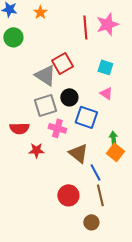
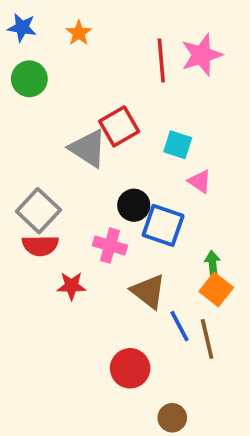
cyan square: (105, 67) -> (178, 145), moved
black circle: (69, 97) -> (134, 205), moved
gray square: (45, 105) -> (38, 211), moved, turned -30
brown line: (100, 195) -> (207, 339), moved

